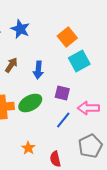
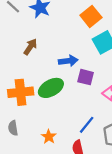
blue arrow: (38, 70) -> (68, 61), moved, turned -102
blue line: (63, 120) -> (87, 125), moved

